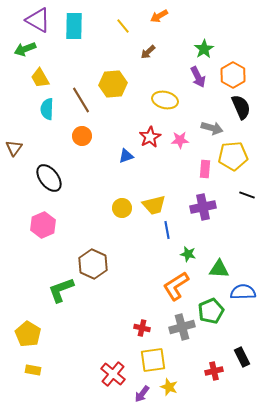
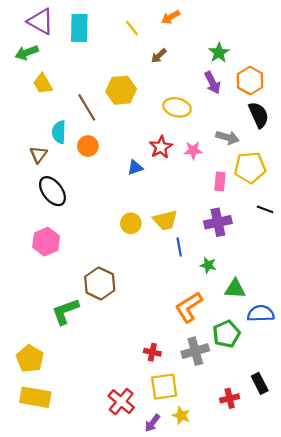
cyan semicircle: (47, 109) -> (59, 132), moved
brown triangle: (14, 148) -> (38, 155), moved
green star: (188, 254) -> (208, 265), moved
yellow rectangle: (33, 370) -> (35, 397), size x1.8

